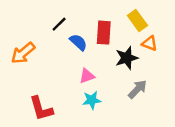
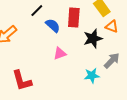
gray arrow: (137, 89) -> (112, 61), moved
cyan star: (92, 100) -> (92, 76), moved

